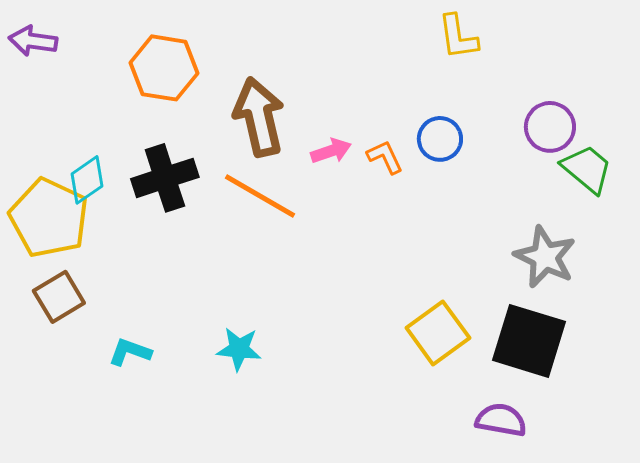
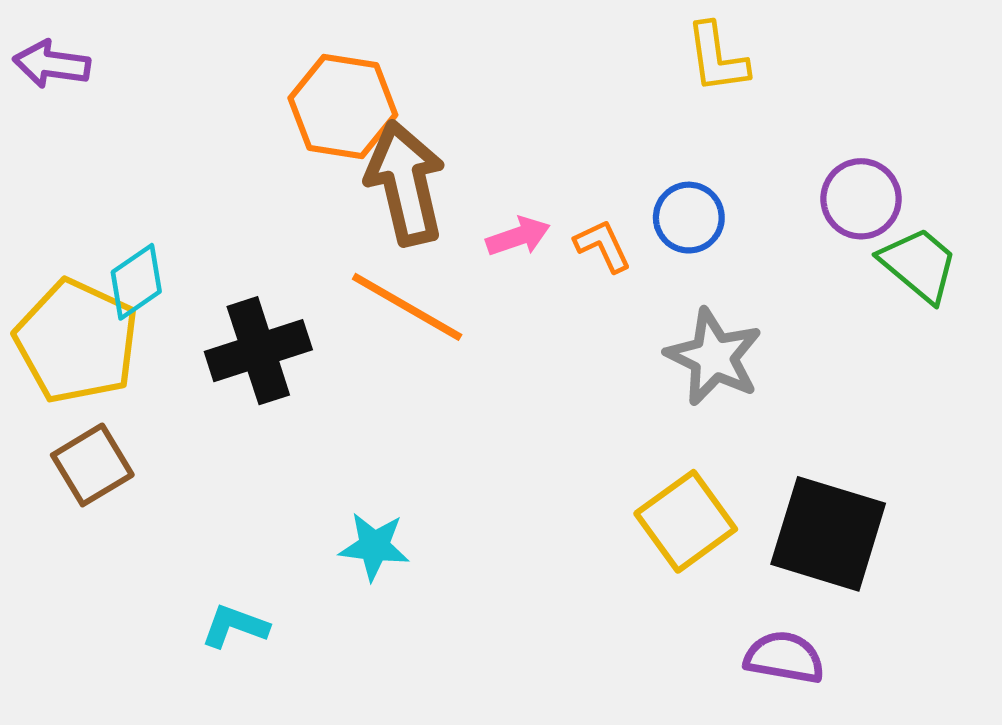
orange hexagon: (164, 68) -> (343, 106), moved
black cross: (165, 178) -> (258, 351), moved
gray star: (545, 257) -> (714, 357), moved
cyan L-shape: (130, 352) -> (235, 626), moved

